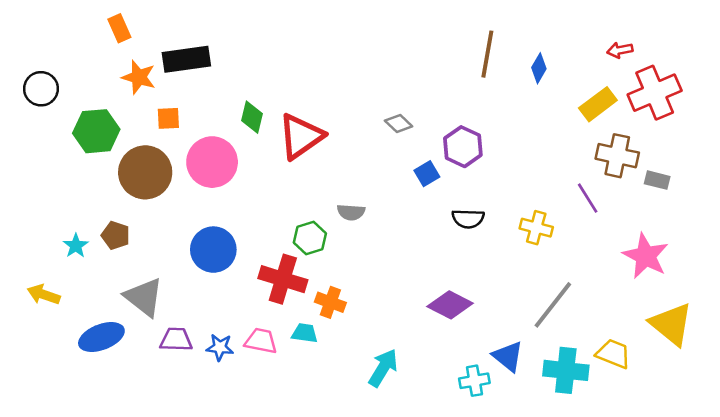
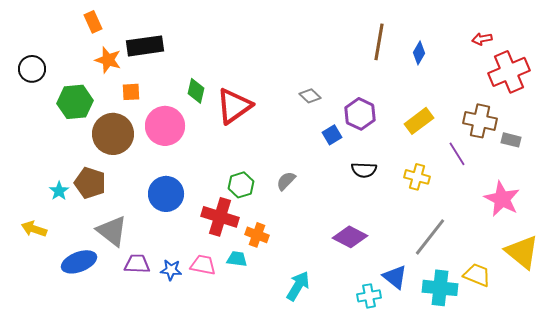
yellow rectangle: (598, 104) -> (419, 121), moved
gray semicircle: (351, 212) -> (286, 181), moved, turned 130
brown pentagon: (116, 235) -> (90, 183), size x1.4

